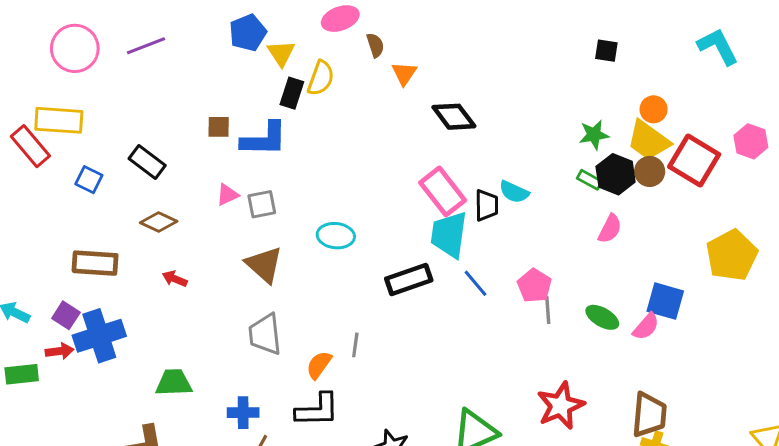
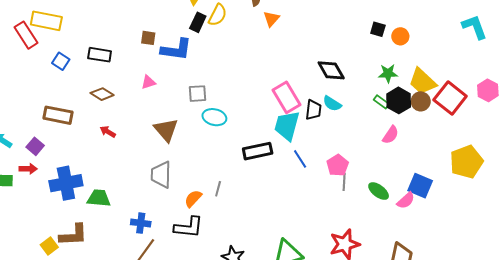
black square: (606, 51) -> (378, 29), moved
orange circle: (654, 109) -> (400, 36), moved
black diamond: (454, 117) -> (331, 70), moved
black rectangle: (147, 162) -> (100, 55), turned -35
gray square: (262, 204) -> (197, 94), moved
blue cross: (99, 336) -> (66, 183), moved

